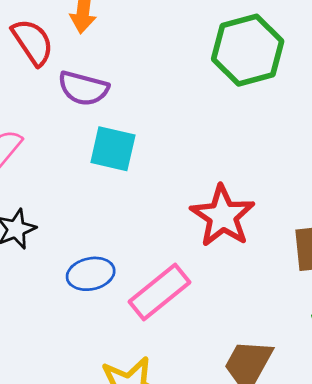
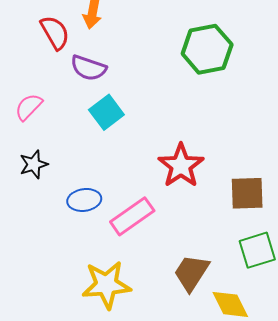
cyan square: (113, 149) -> (106, 112), turned 36

